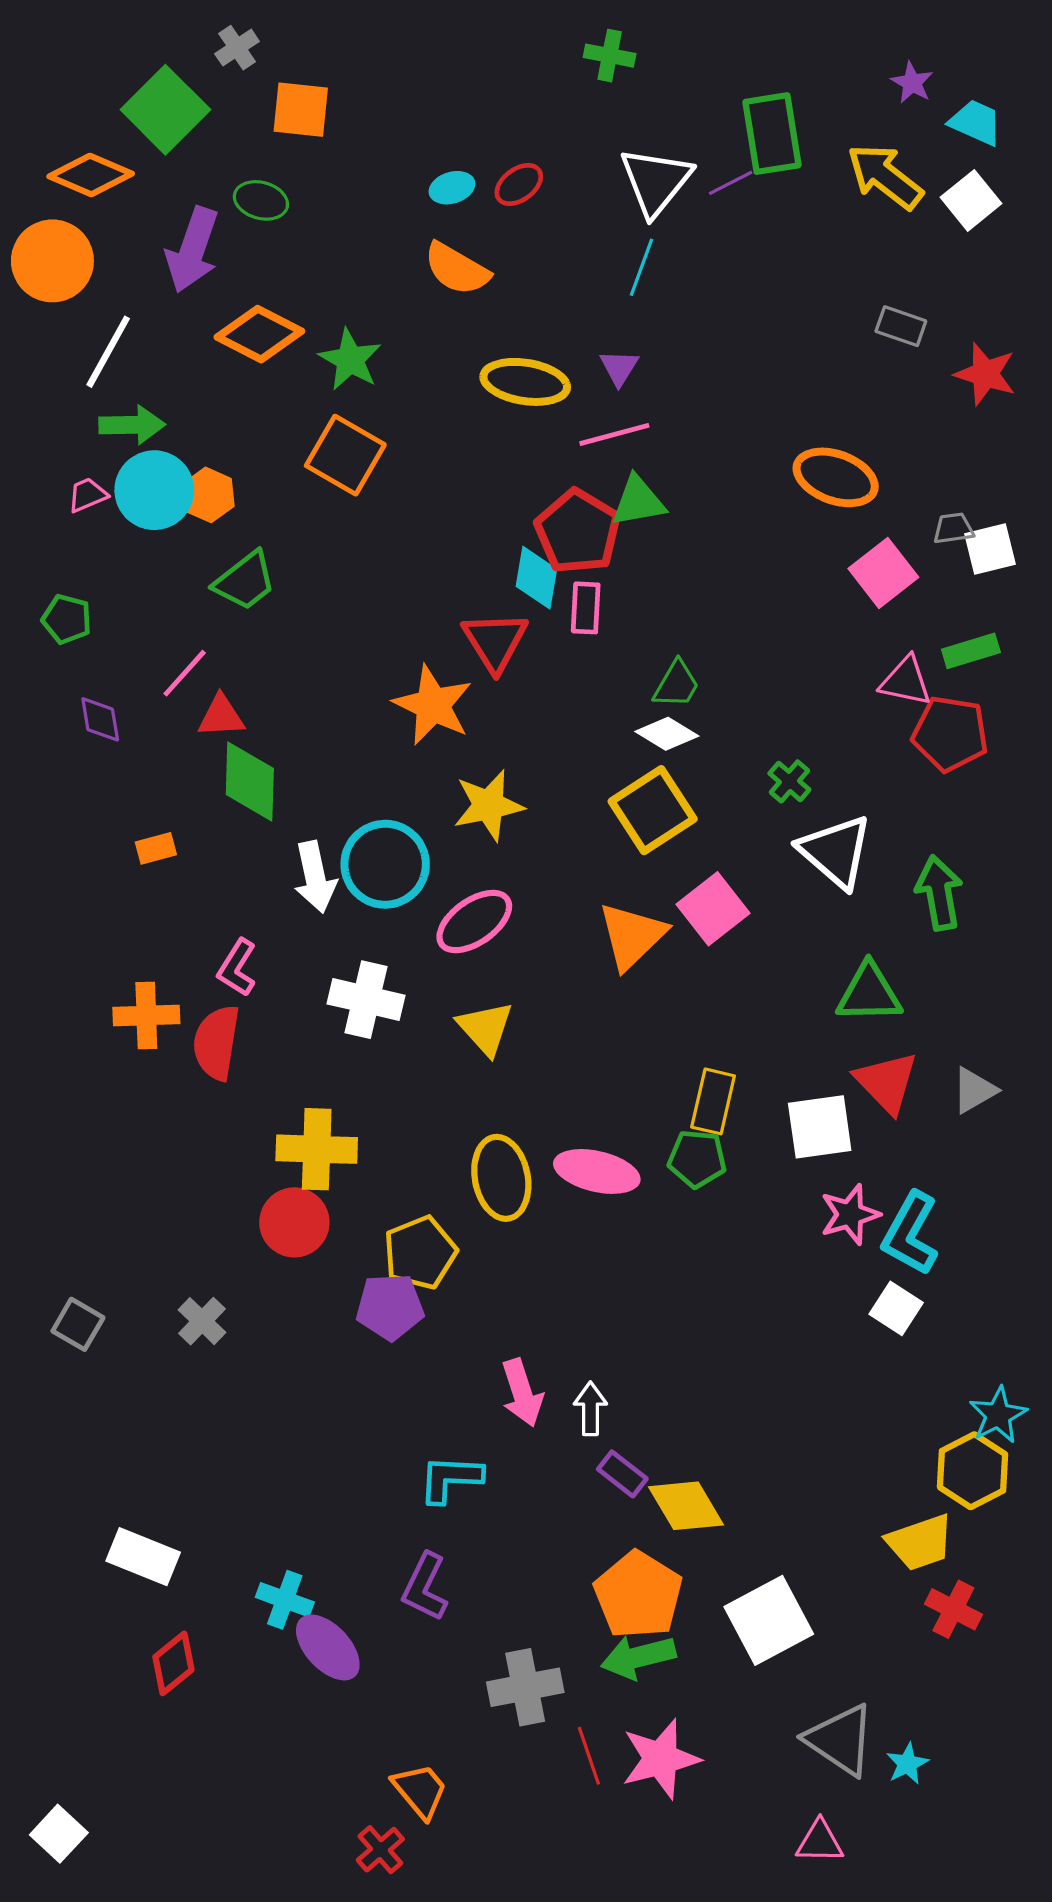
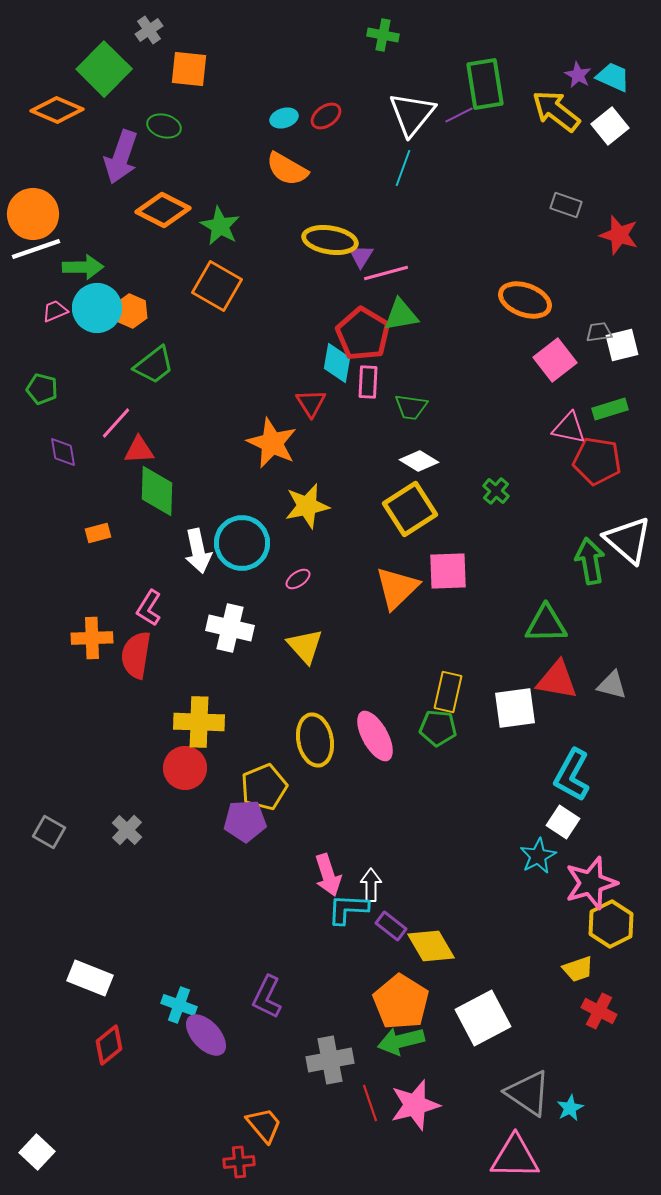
purple star: (912, 83) -> (578, 75), moved
orange circle: (52, 261) -> (33, 214), moved
white line: (108, 352) -> (36, 249), moved, turned 42
purple triangle: (619, 368) -> (361, 256), moved
red triangle: (495, 641) -> (311, 403), size x0.7
green trapezoid: (676, 684) -> (411, 407), moved, turned 68
white triangle: (836, 852) -> (628, 540), moved
pink square: (713, 909) -> (448, 571), turned 36
pink ellipse: (474, 922) -> (298, 579), size x0.5
red triangle: (887, 1082) -> (557, 680), turned -36
gray triangle: (974, 1090) -> (612, 685), turned 44
pink ellipse: (597, 1171) -> (375, 736), turned 48
pink star: (850, 1214) -> (591, 883), moved, size x1.4
cyan star: (998, 1415) -> (538, 856), moved
cyan L-shape: (450, 1479) -> (348, 909), moved
yellow trapezoid: (920, 1542) -> (578, 969), size x0.7
pink triangle: (820, 1842) -> (515, 1157), size x1.6
red cross: (380, 1850) -> (239, 1162), turned 36

